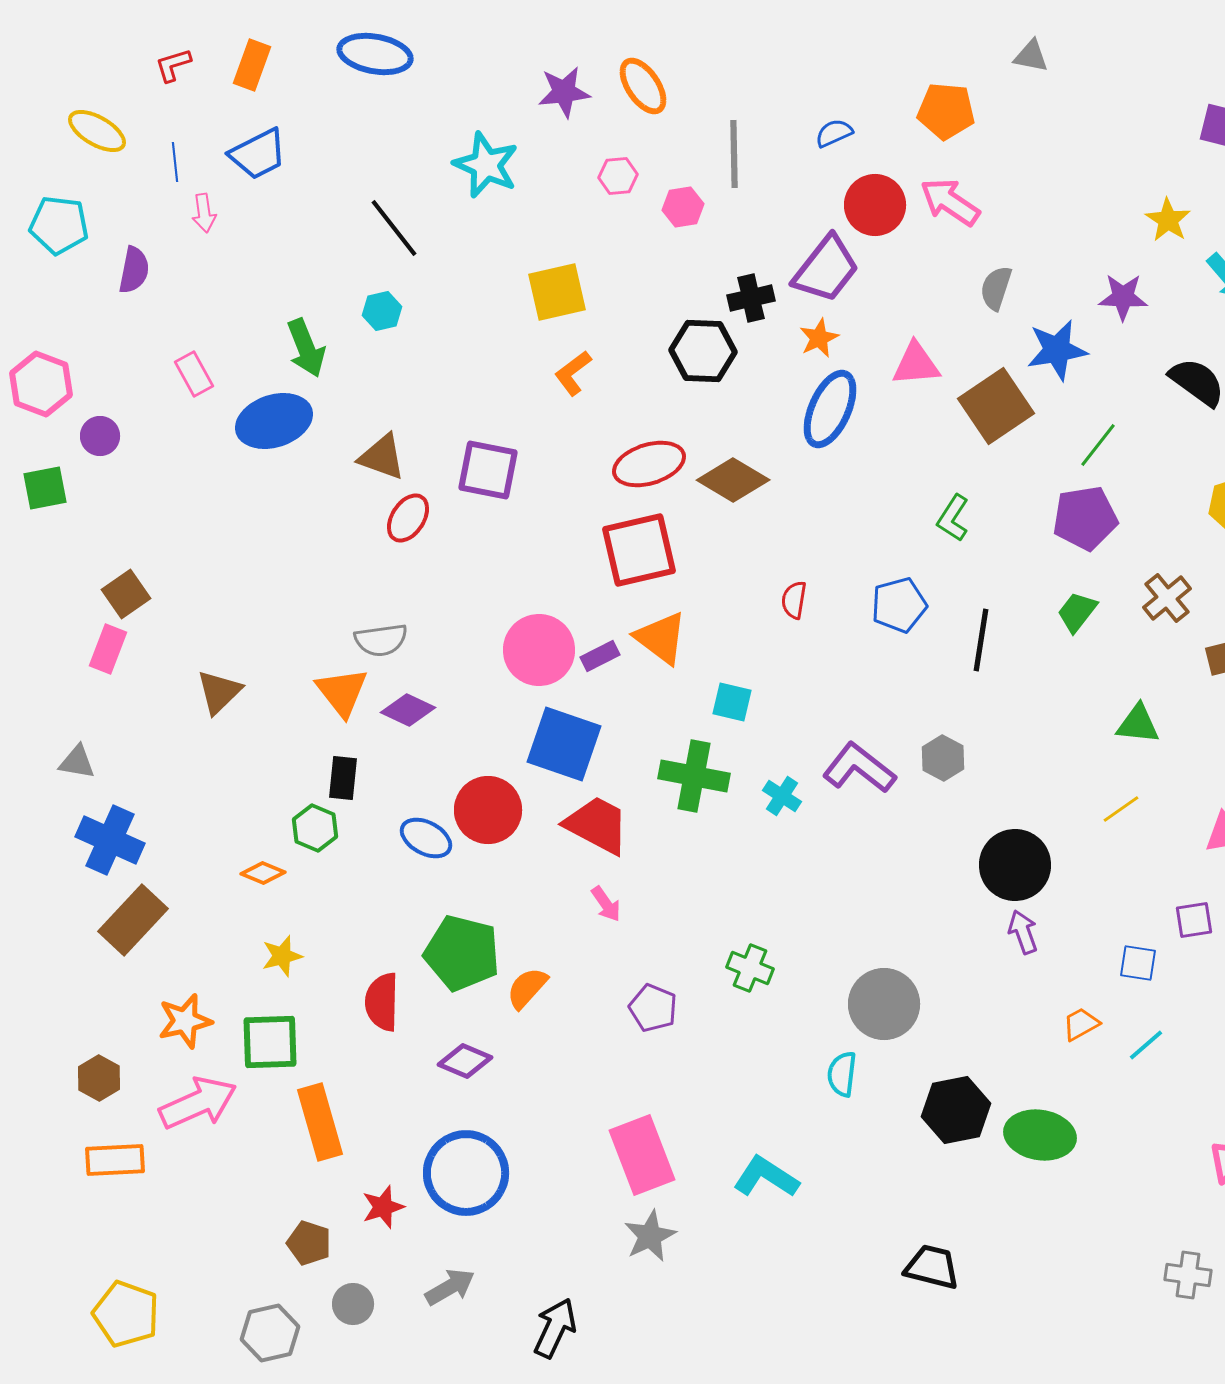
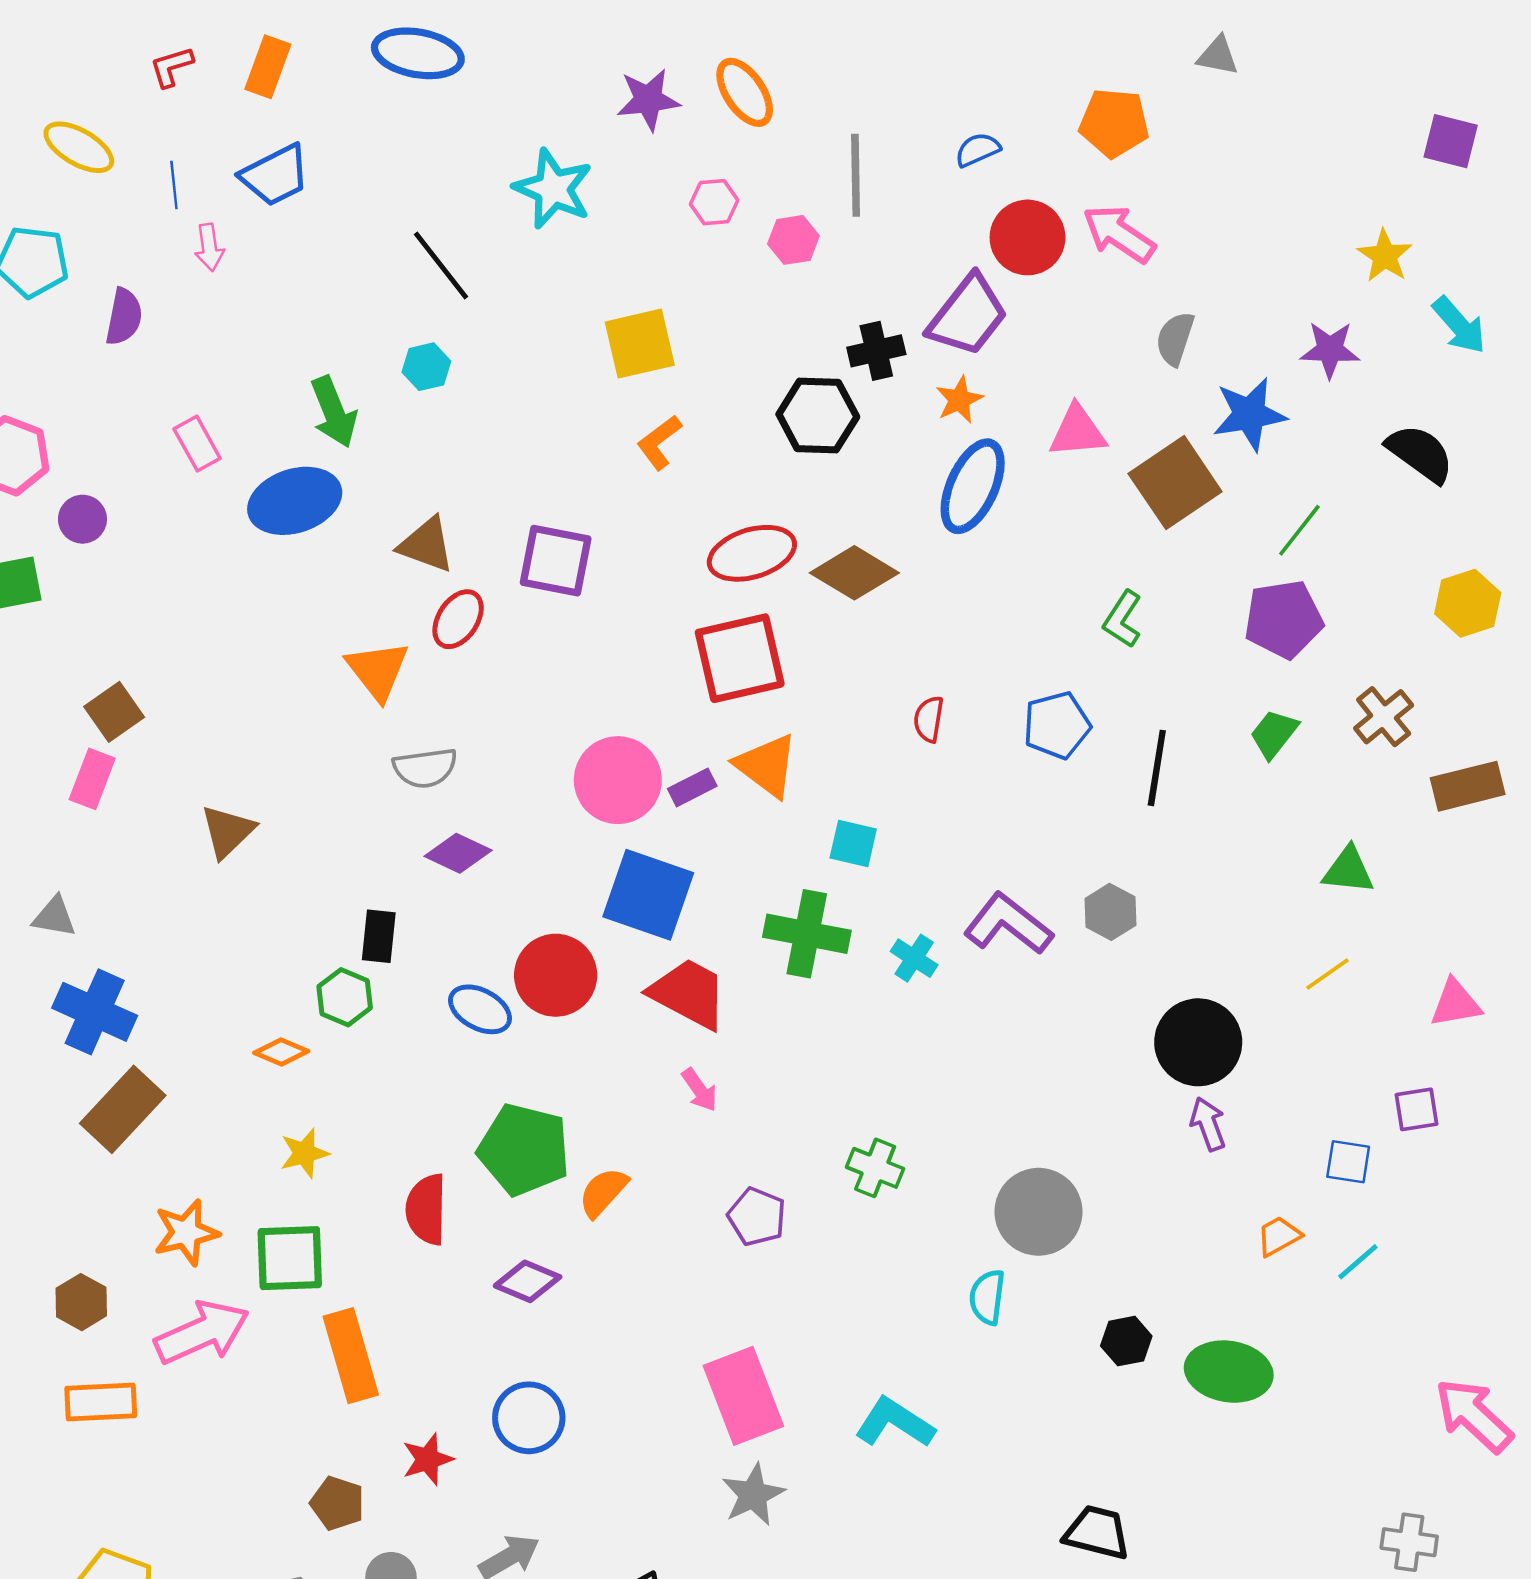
orange triangle: (342, 692) -> (378, 670), moved
black hexagon: (956, 1110) -> (1126, 1341), size x0.6
blue circle: (466, 1173) -> (529, 1418), size x0.7

